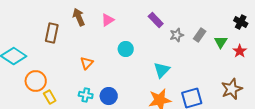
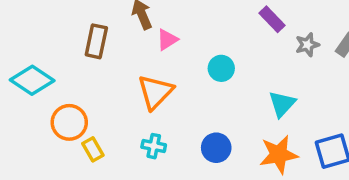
pink triangle: (108, 20) -> (167, 40), moved
orange triangle: (87, 63) -> (155, 92), size x1.6
blue circle: (109, 96) -> (216, 148), moved

